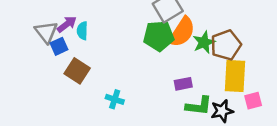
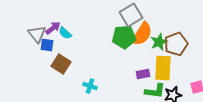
cyan semicircle: (82, 31) -> (65, 33), turned -48
blue square: (59, 46) -> (47, 45), turned 32
yellow rectangle: (235, 76) -> (163, 68), moved

